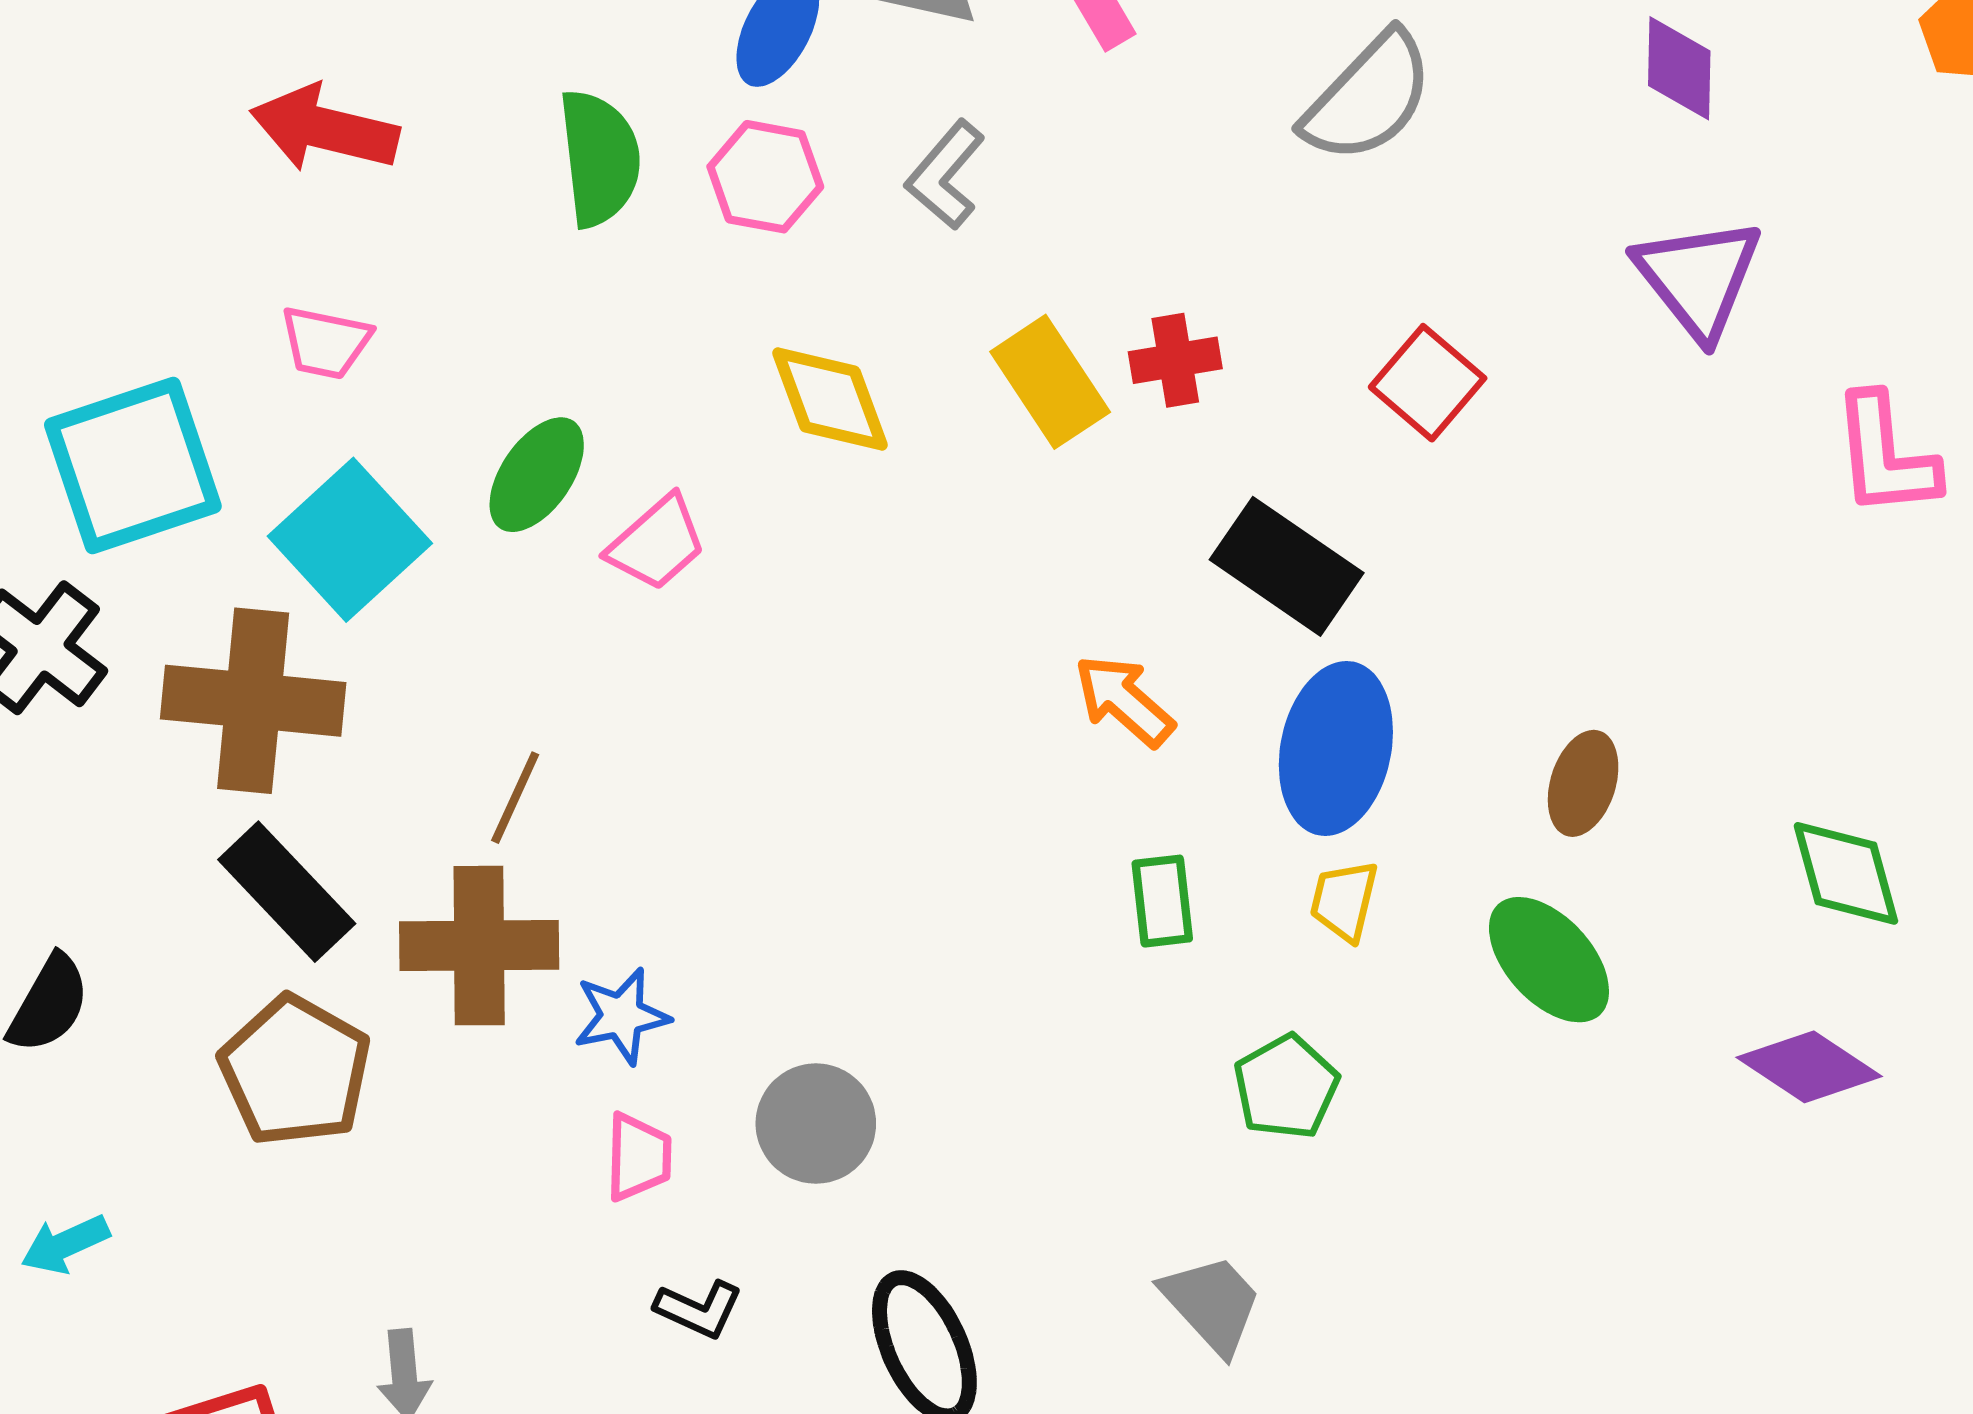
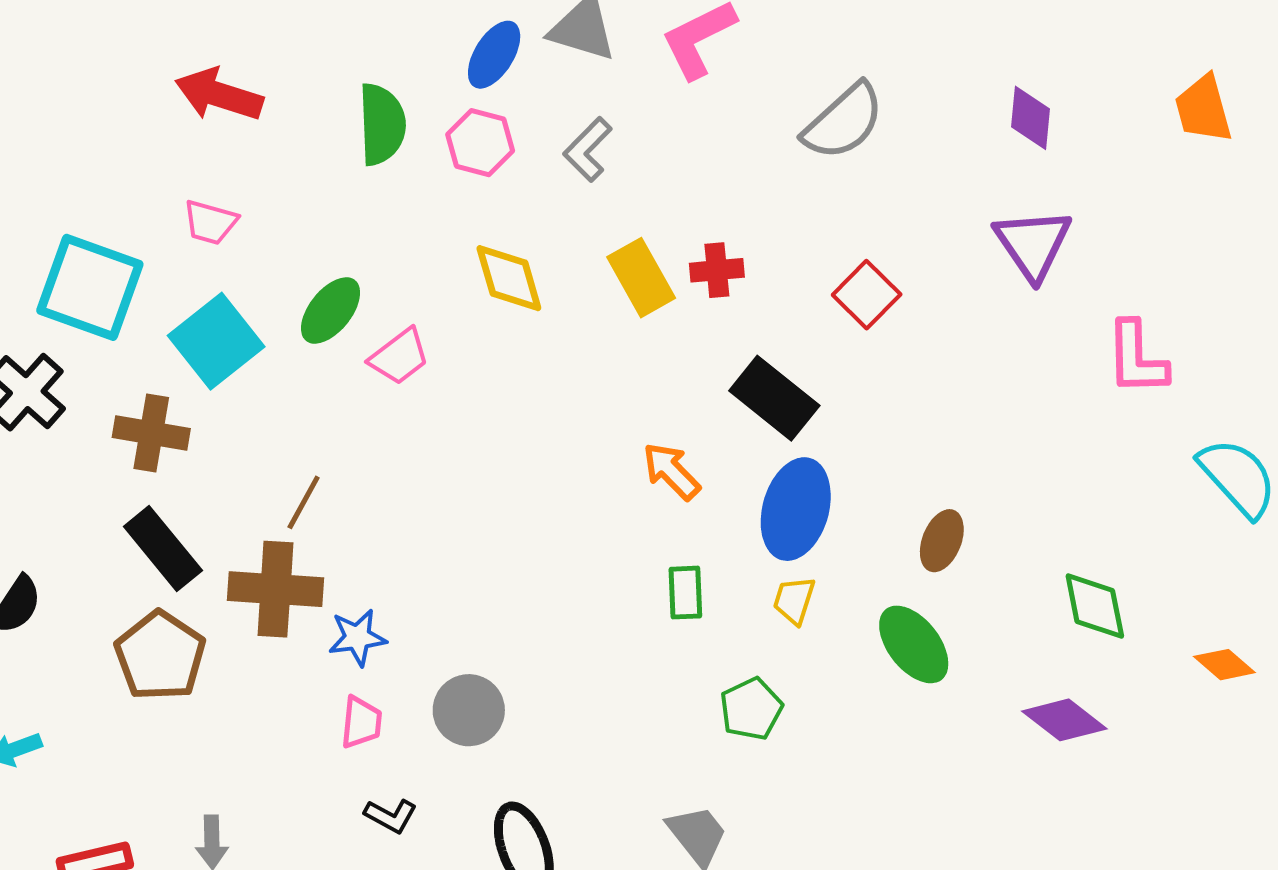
cyan square: (133, 465) -> (90, 287), turned 34
brown cross: (253, 701) -> (151, 433), size x0.7

